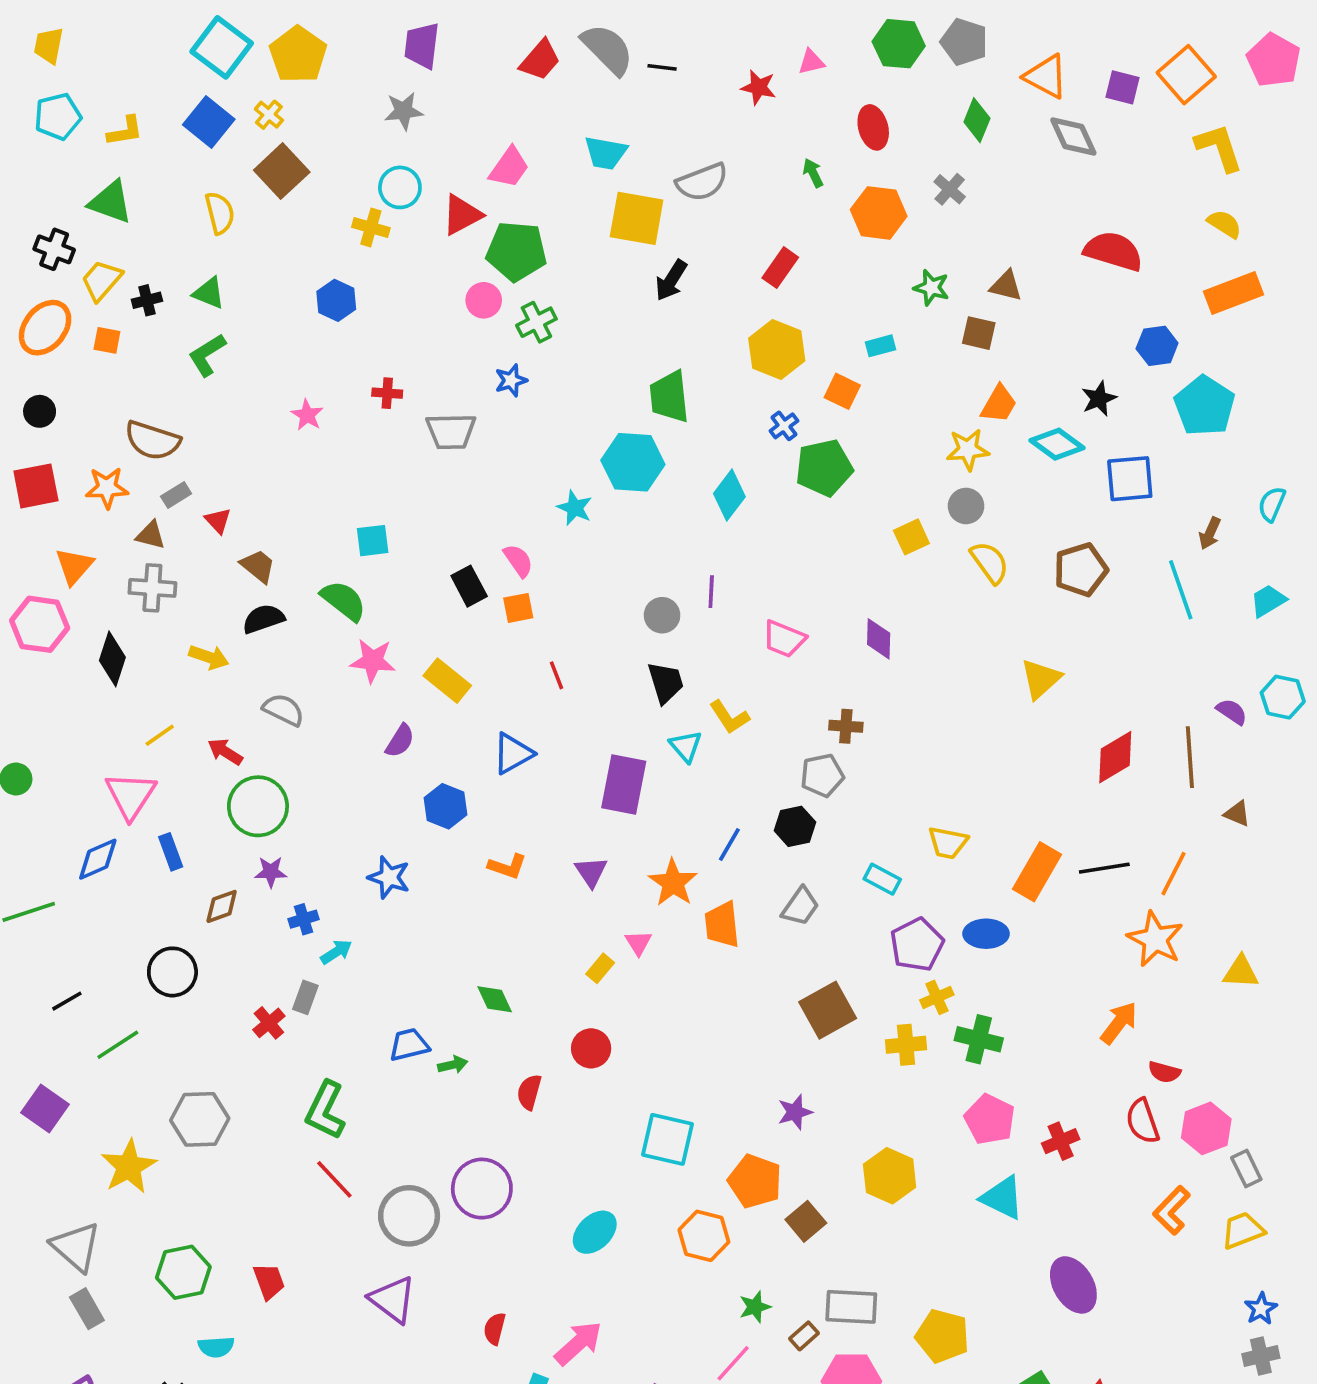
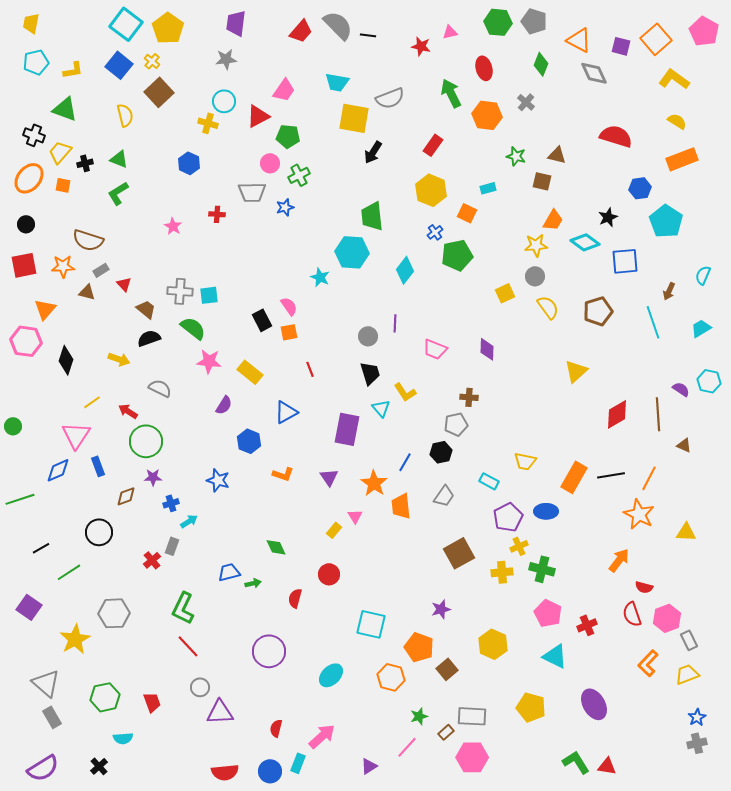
yellow L-shape: (1219, 147) -> (674, 79), turned -36
green arrow: (813, 173) -> (451, 93), size x1.8
green pentagon: (516, 251) -> (288, 136), size x0.7
gray trapezoid: (451, 431) -> (252, 192), moved
gray cross: (152, 588) -> (180, 291), moved
gray circle: (409, 1216) -> (200, 687), moved, size x0.6
purple triangle: (393, 1300) -> (220, 712), turned -40
yellow pentagon: (942, 1336) -> (531, 707), moved

